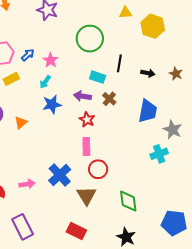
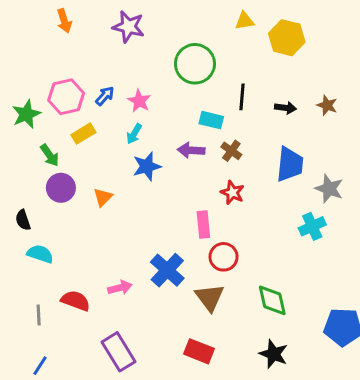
red star: (87, 119) -> (232, 193), moved

